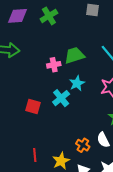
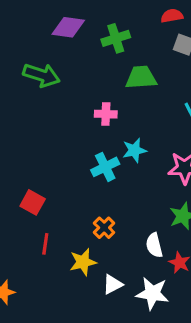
green trapezoid: (74, 55) -> (141, 78), moved
red square: (33, 107) -> (33, 202), moved
orange cross: (83, 145) -> (104, 228), moved

